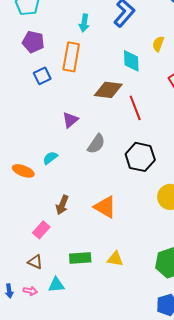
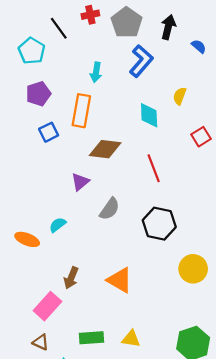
purple pentagon: (33, 42) -> (38, 94), turned -30
brown diamond: (108, 90) -> (105, 149), moved
pink rectangle: (41, 230) -> (47, 306), size x1.4

